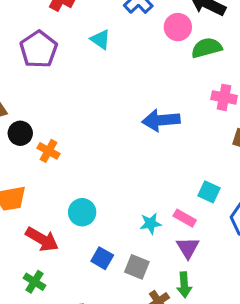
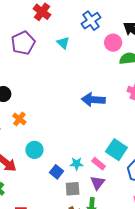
orange cross: (48, 151) -> (19, 119), moved
cyan square: (209, 192) -> (116, 150), size x1.5
blue square: (102, 258) -> (57, 172), moved
gray square: (137, 267) -> (73, 189), moved, turned -35

